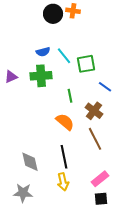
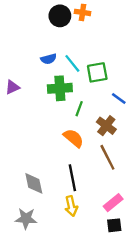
green cross: (41, 76) -> (60, 88), moved
green line: (70, 96) -> (79, 109), turned 32

